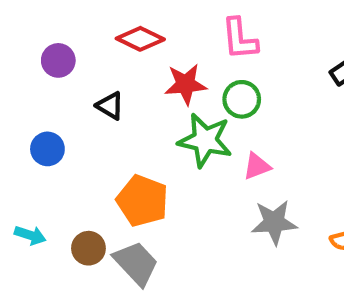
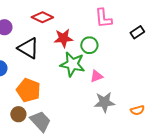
pink L-shape: (240, 39) -> (103, 18), moved
black triangle: (110, 106) -> (28, 48), size x1.6
orange pentagon: (142, 201) -> (28, 90), moved

